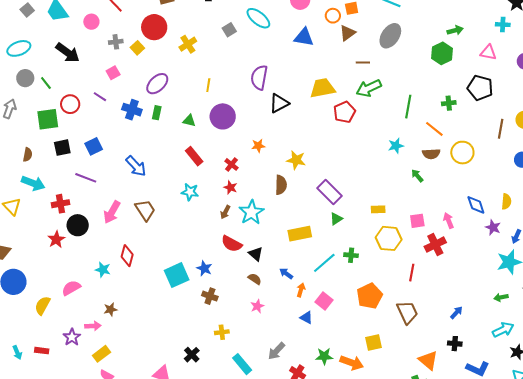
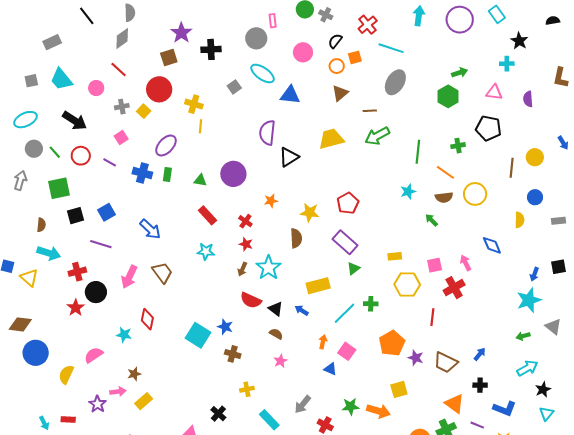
gray square: (27, 10) -> (31, 81), turned 32
brown triangle: (347, 33) -> (340, 93), moved
blue triangle: (304, 37) -> (290, 95), moved
yellow cross: (188, 44) -> (194, 104), turned -36
yellow line: (208, 85) -> (200, 126), moved
red circle: (70, 104) -> (81, 156), moved
red pentagon: (345, 112) -> (348, 203), moved
yellow semicircle: (506, 202) -> (520, 220), moved
purple star: (493, 227) -> (416, 358), moved
blue arrow: (286, 274) -> (302, 310), moved
cyan square: (177, 275) -> (198, 335), turned -30
brown trapezoid: (407, 312) -> (446, 362), moved, turned 145
yellow rectangle: (102, 354) -> (144, 401), moved

